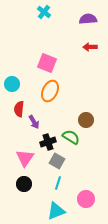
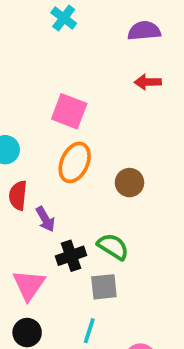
brown circle: (86, 120) -> (130, 183), moved
gray square: (57, 161) -> (104, 287), moved, turned -35

